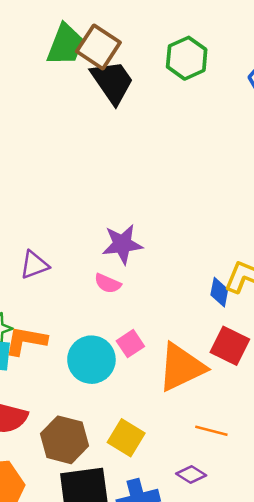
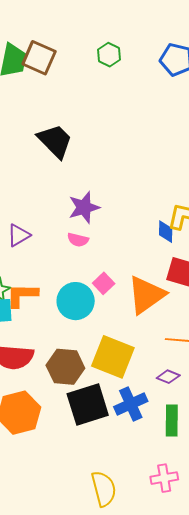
green hexagon: (187, 58) -> (109, 55), size x0.7
black trapezoid: (112, 82) -> (55, 141), moved
yellow square: (126, 438) -> (113, 357), size x1.5

